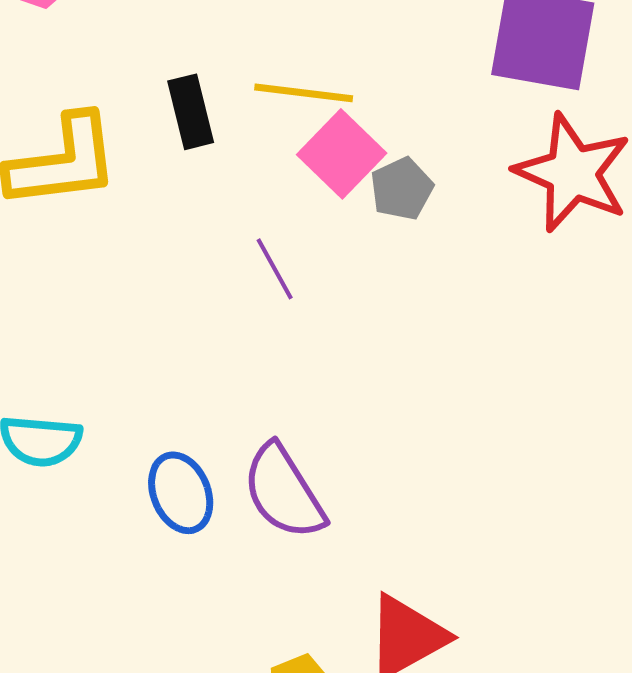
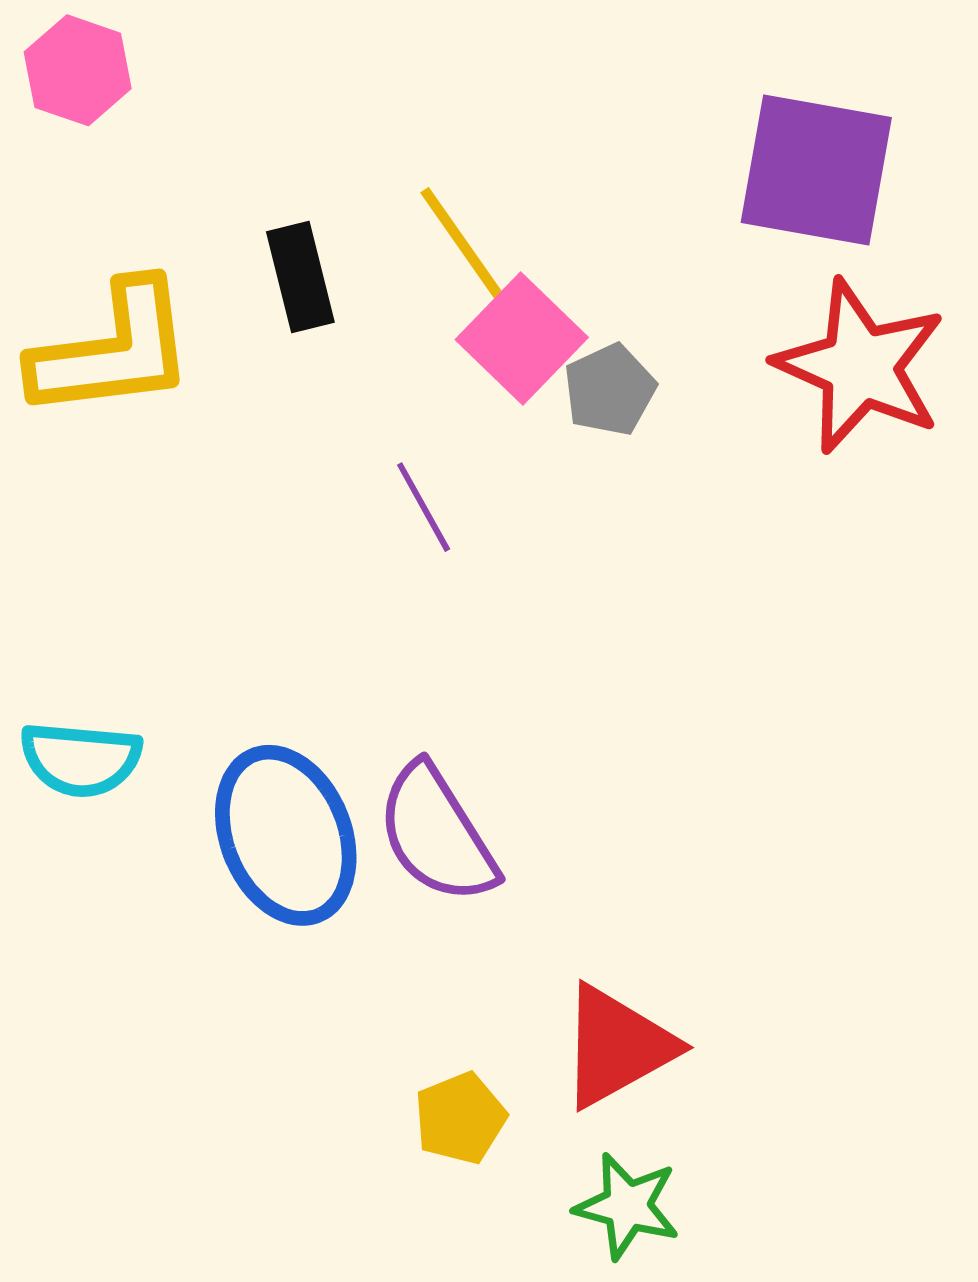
yellow line: (304, 93) -> (466, 249), turned 48
blue ellipse: (181, 493) -> (286, 835), size x1.5

